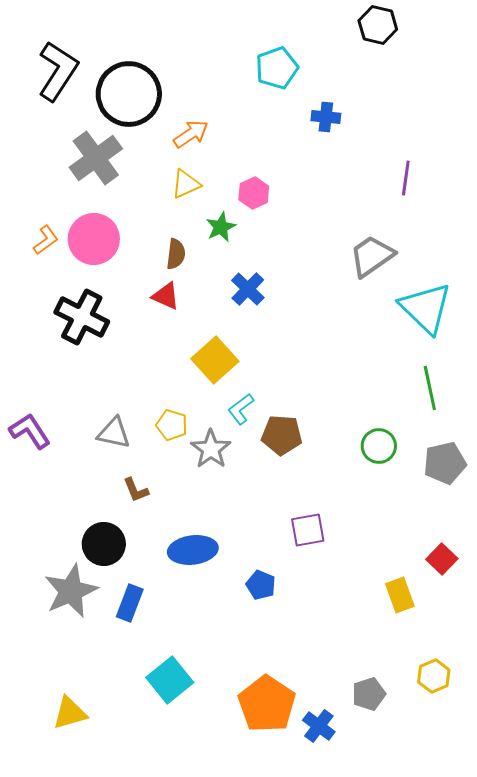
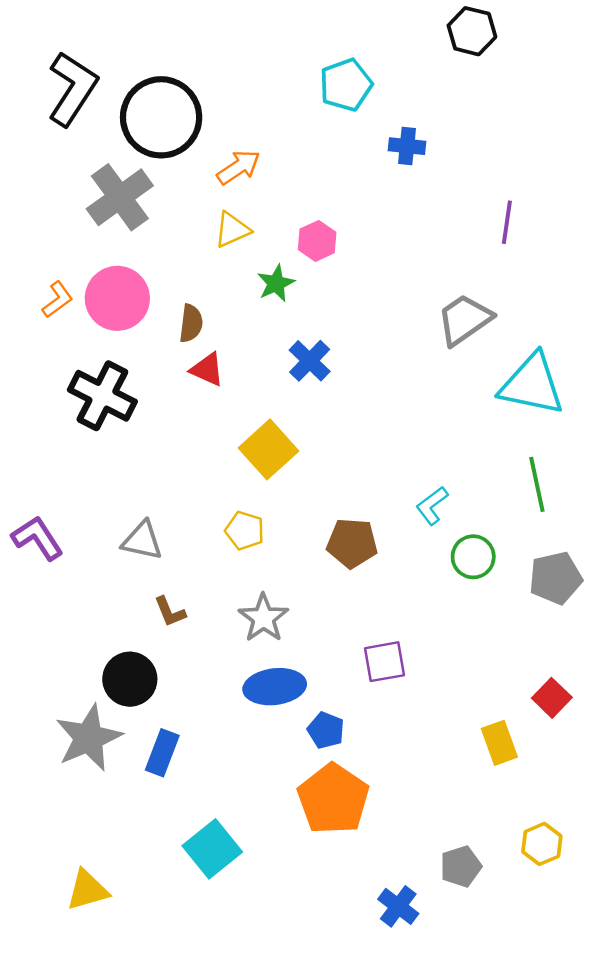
brown semicircle: (176, 254) -> (191, 323), moved
cyan triangle: (426, 308) -> (532, 384), turned -32
cyan L-shape: (241, 409) -> (432, 506), moved
yellow pentagon: (172, 425) -> (245, 531), moved
gray star: (211, 449) -> (263, 618), moved
blue ellipse: (193, 550) -> (275, 687), moved
orange pentagon: (267, 704) -> (333, 799), moved

